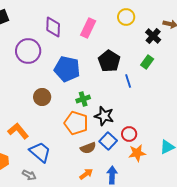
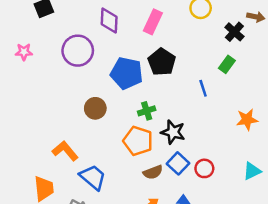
black pentagon: (109, 61) -> (162, 62), moved
red circle: (129, 134) -> (204, 168), moved
orange star: (137, 153) -> (247, 120), moved

